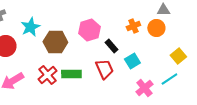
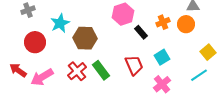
pink hexagon: (89, 30) -> (123, 14), moved
black rectangle: (111, 46) -> (141, 32), moved
green rectangle: (71, 74) -> (101, 70), turned 54
pink cross: (144, 88) -> (162, 84), moved

